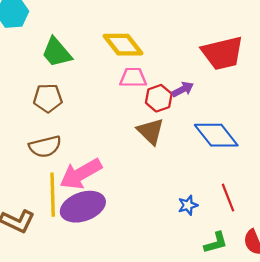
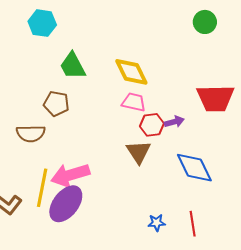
brown semicircle: (45, 147) -> (31, 134), moved
purple ellipse: (83, 207) -> (66, 204), turned -45

